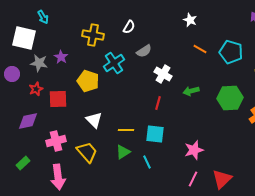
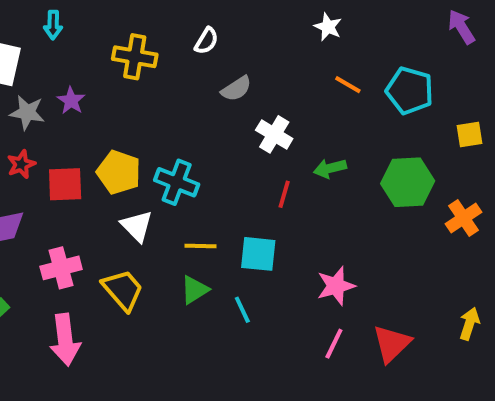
cyan arrow: (43, 17) -> (53, 25), moved, turned 32
cyan cross: (114, 63) -> (177, 182), moved, turned -35
yellow pentagon: (88, 81) -> (119, 172), moved
red line: (158, 103) -> (284, 194), moved

